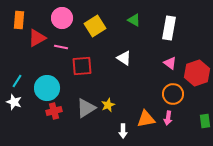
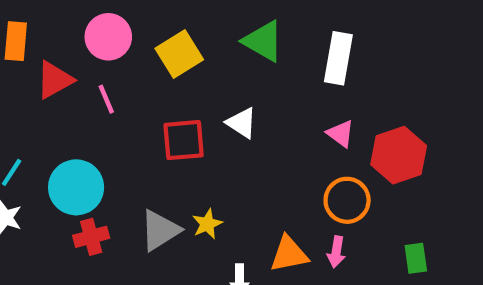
green triangle: (134, 20) -> (263, 41), size x1.5
pink line: (61, 47) -> (106, 99), turned 56
red square: (82, 66) -> (184, 140), moved

